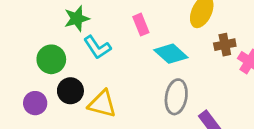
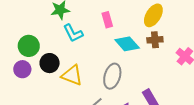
brown cross: (225, 45) -> (155, 40), moved
green circle: (51, 59) -> (29, 46), moved
gray ellipse: (176, 97) -> (112, 76), moved

